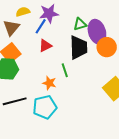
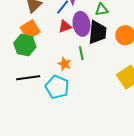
purple ellipse: (97, 32) -> (81, 24), moved
cyan pentagon: (45, 107) -> (57, 87), turned 30

